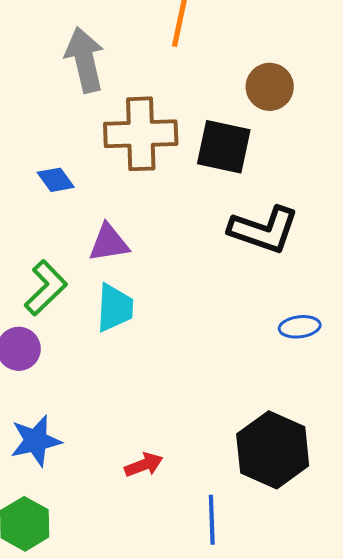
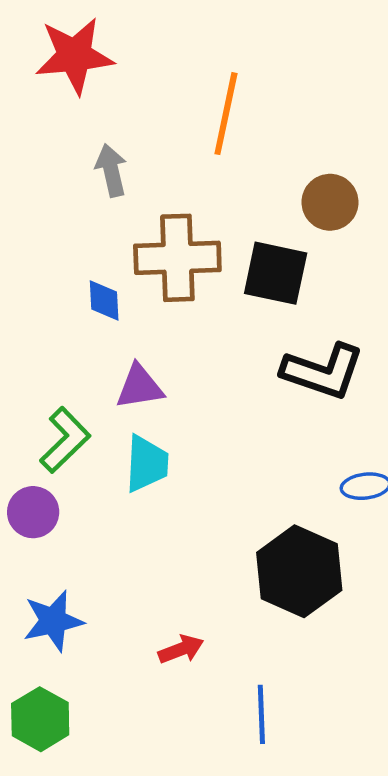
gray arrow: (85, 60) -> (111, 170), size x0.7
blue diamond: (56, 180) -> (104, 300), moved, turned 33
black hexagon: (273, 450) -> (299, 571), moved

